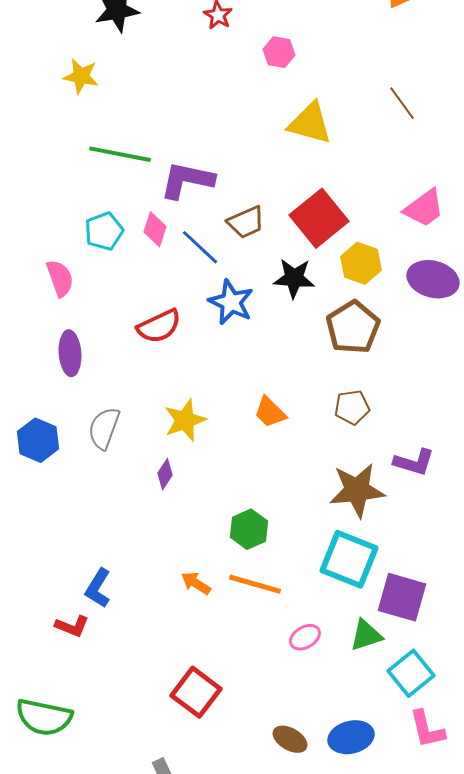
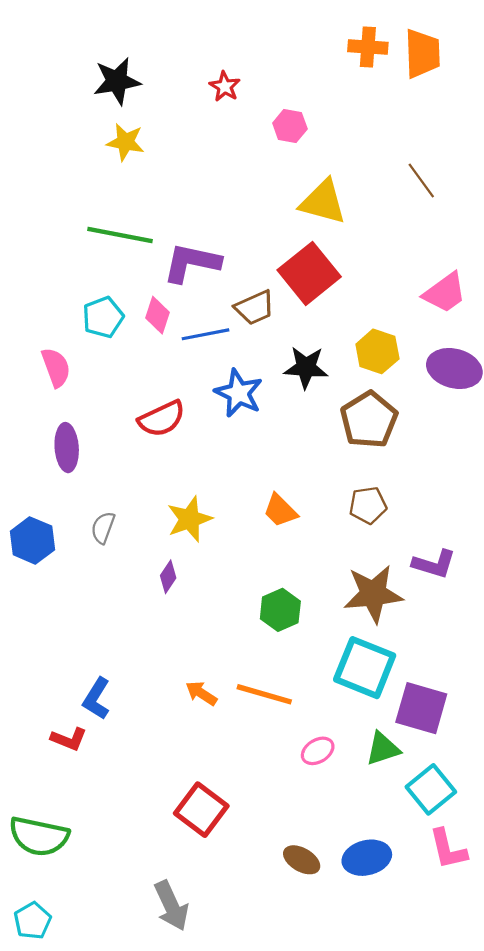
yellow star: (81, 76) -> (125, 142), moved
red square: (319, 218) -> (309, 273), moved
blue line: (200, 247) -> (206, 334), turned -54
gray semicircle: (104, 428) -> (103, 528), size x0.7
green hexagon: (249, 529) -> (280, 610), moved

